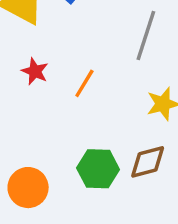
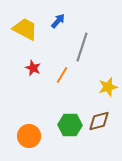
gray line: (146, 36) -> (82, 47), moved

